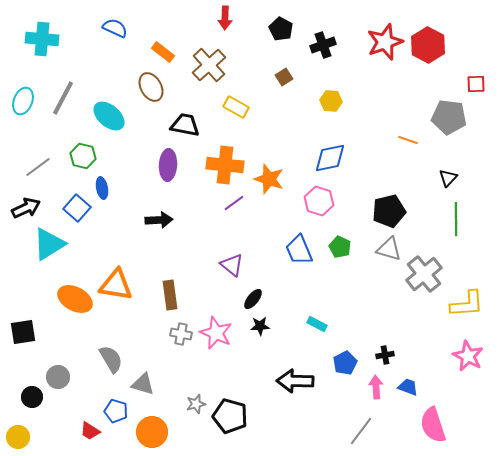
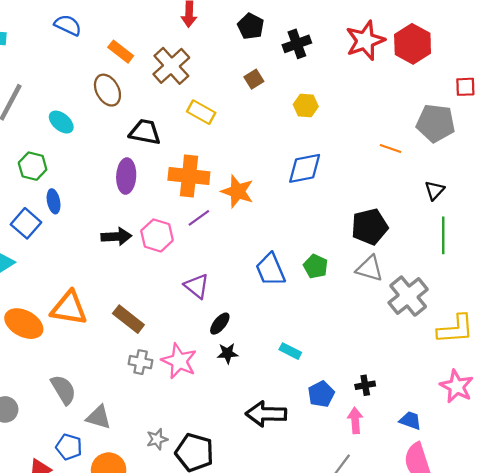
cyan ellipse: (109, 116) -> (61, 122), size x0.7
pink hexagon: (319, 201) -> (157, 235), moved
brown rectangle: (170, 295) -> (128, 319), turned -44
blue trapezoid: (408, 387) -> (410, 420), moved

